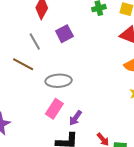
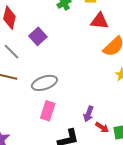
purple arrow: (75, 118) -> (88, 114), moved

